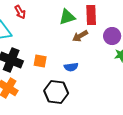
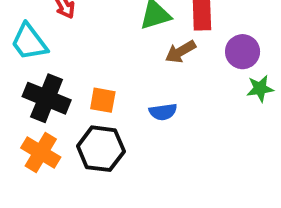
black hexagon: (56, 92) -> (101, 149), moved

